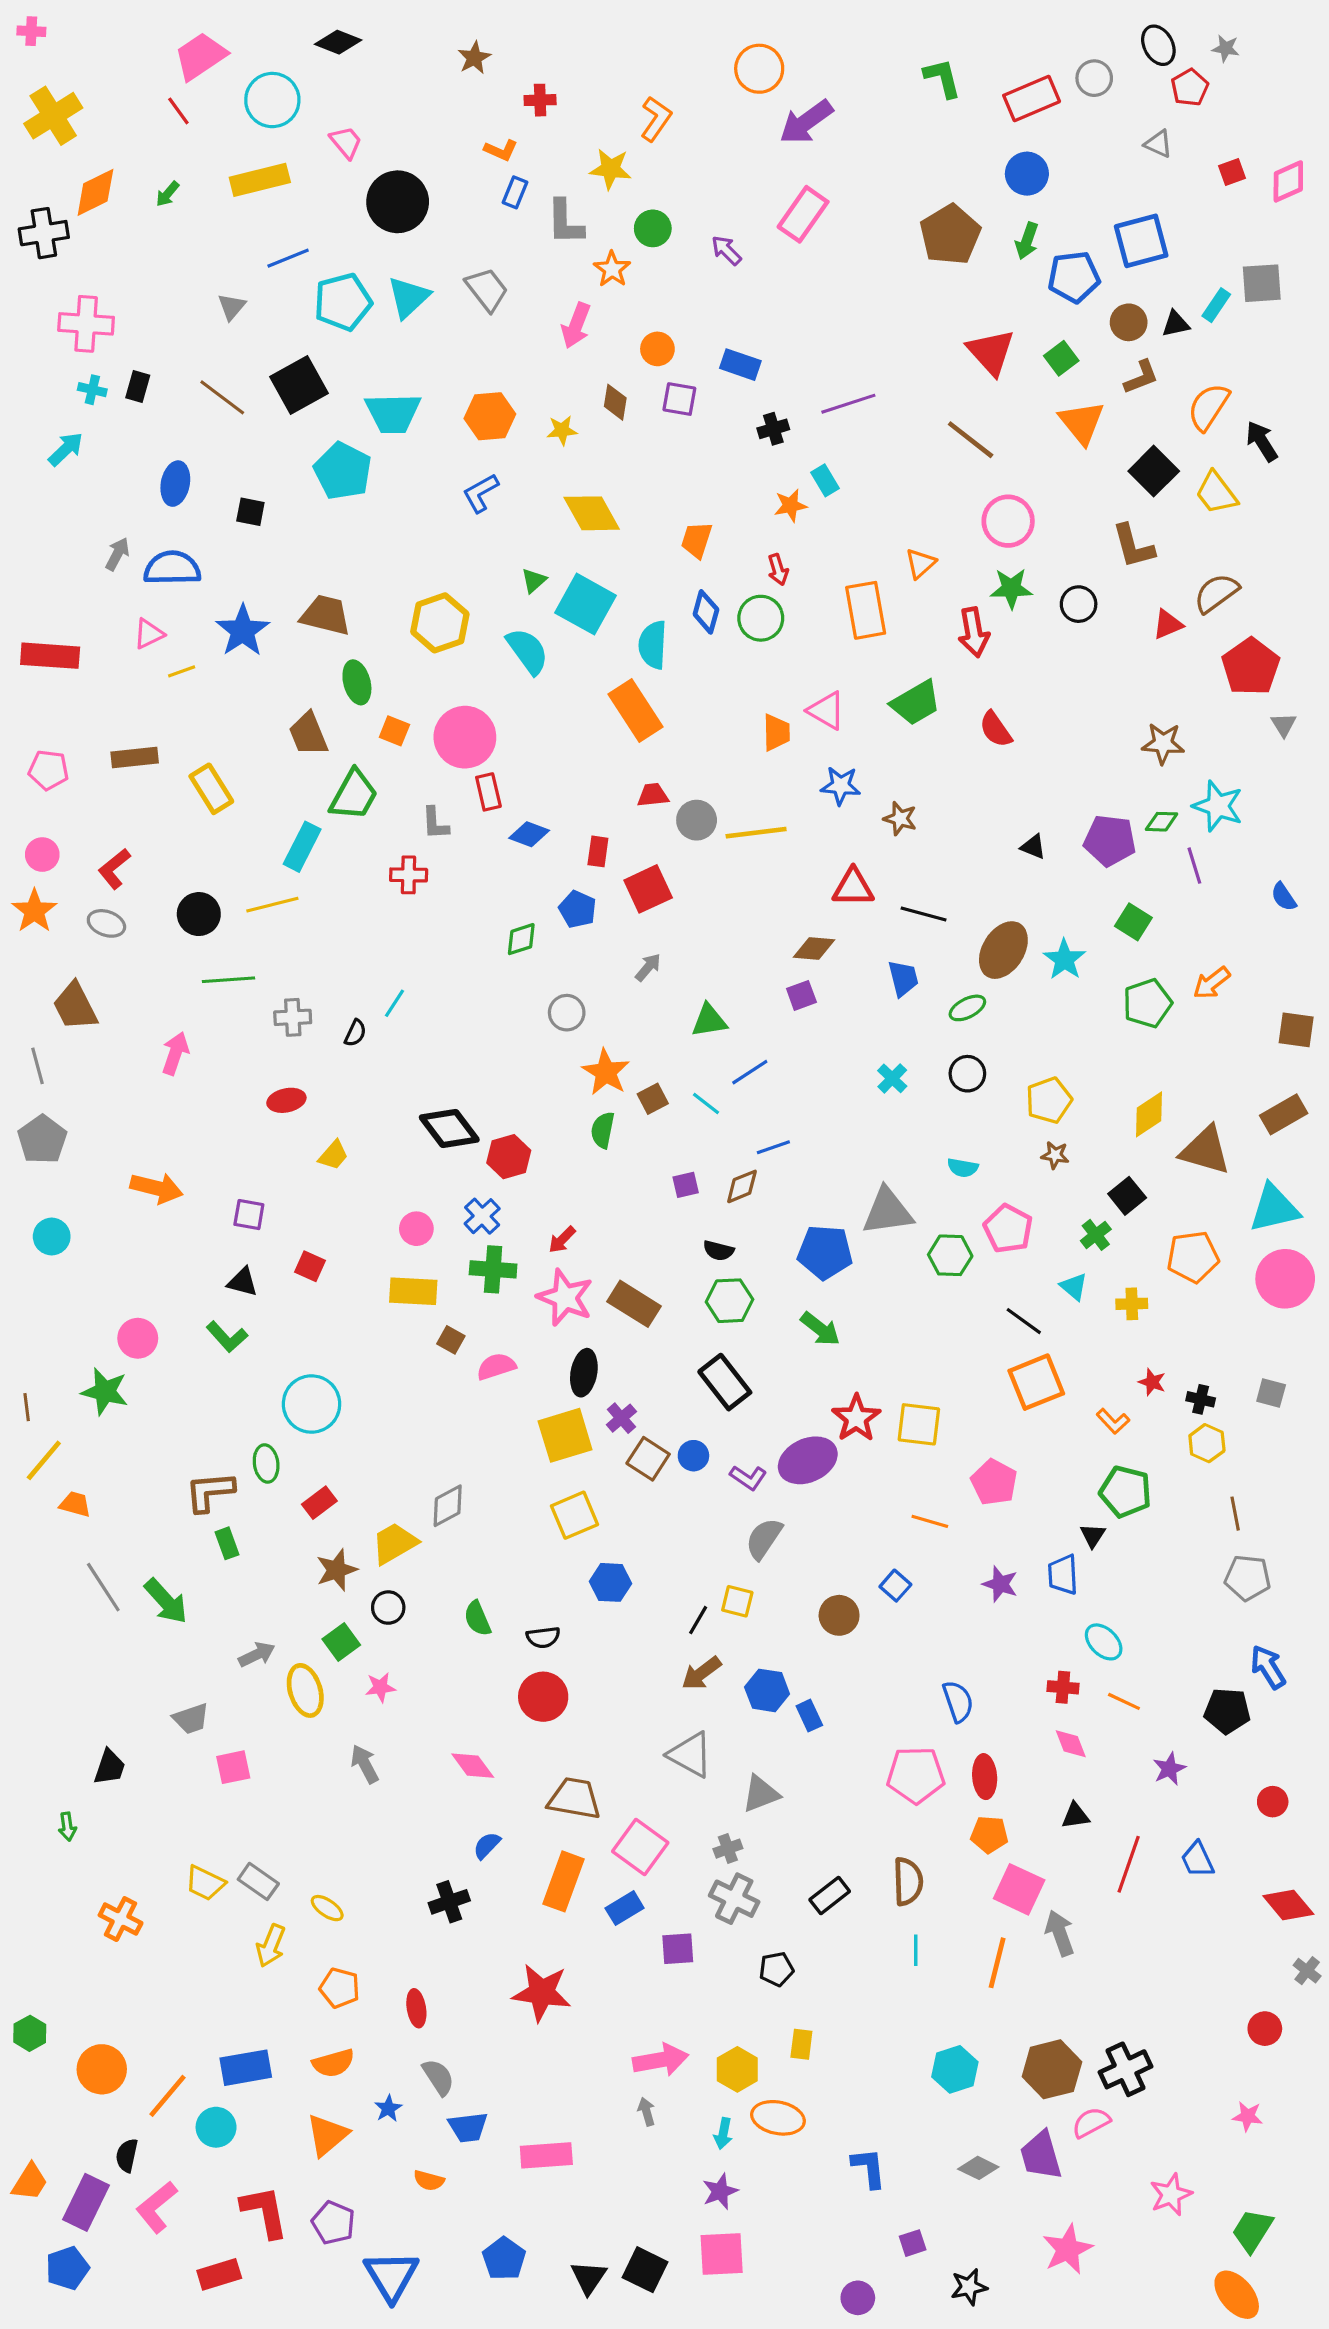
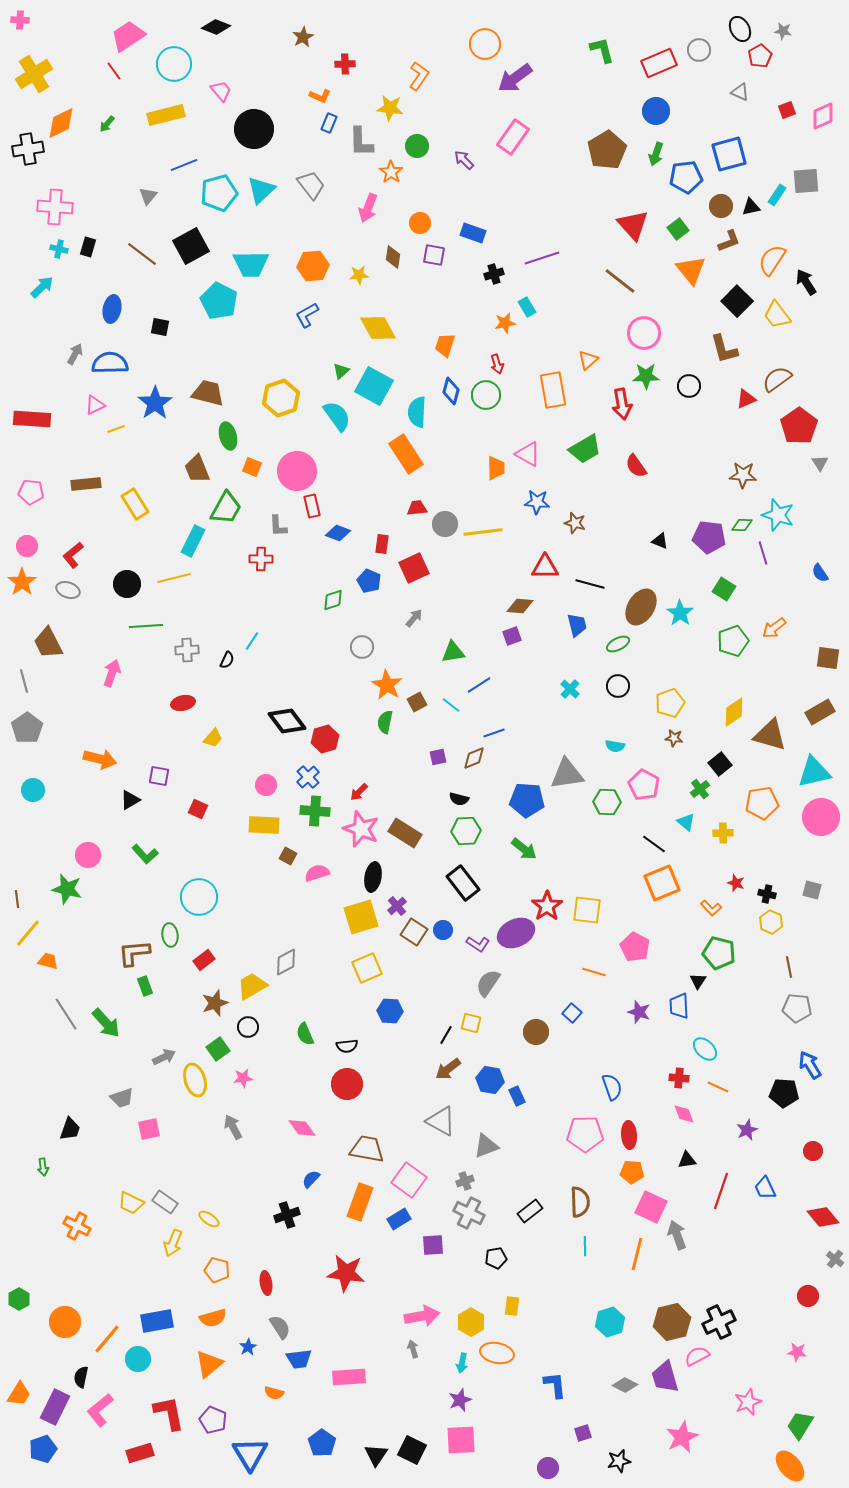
black triangle: (243, 1282) -> (130, 800), moved, turned -45

